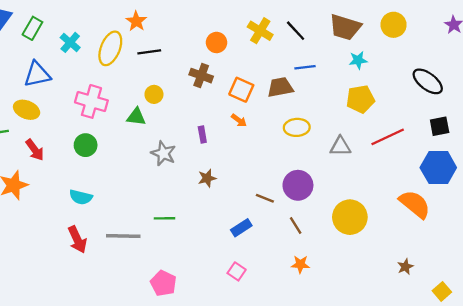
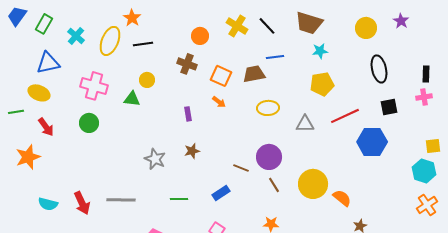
yellow circle: (394, 25) -> (366, 28), moved
black ellipse: (428, 81) -> (379, 69), turned 40
gray star: (163, 153) -> (155, 159), moved
blue hexagon: (438, 168) -> (372, 142), moved
cyan semicircle: (81, 197) -> (48, 204), moved
orange semicircle: (415, 204) -> (342, 198), moved, size x0.7
green line: (165, 218) -> (179, 199), moved
brown line: (296, 225) -> (274, 185), moved

